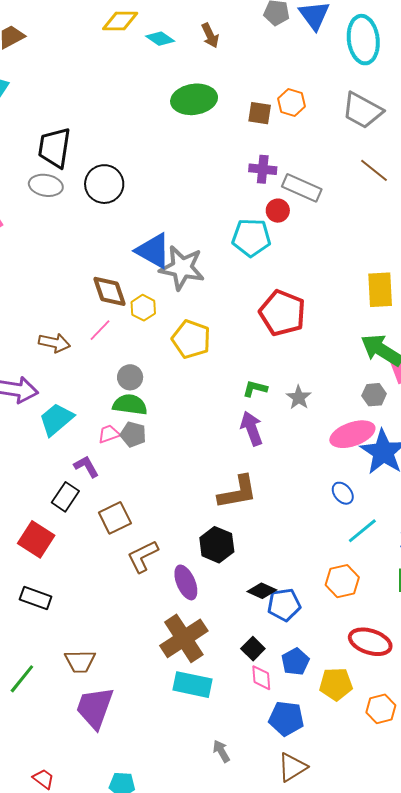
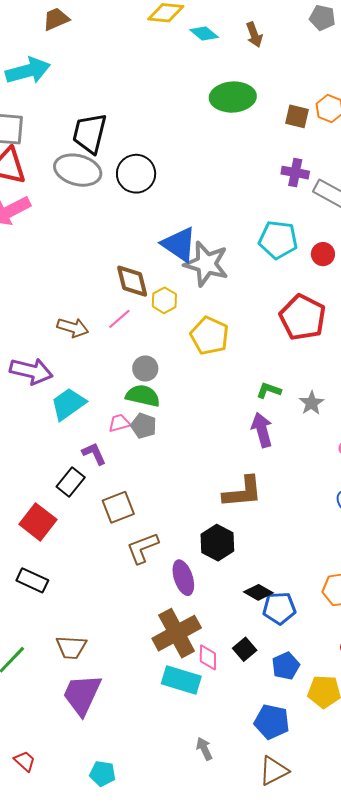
gray ellipse: (46, 185) -> (78, 170), size x1.4
red circle: (278, 211) -> (323, 254), moved
pink diamond: (261, 678) -> (208, 657), moved

